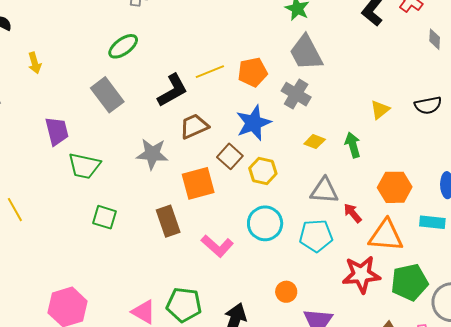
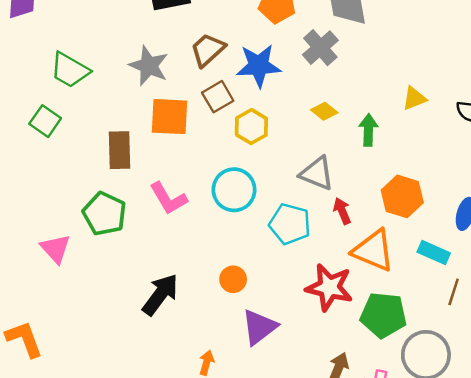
brown trapezoid: (194, 126) -> (208, 50), moved, turned -36
gray star: (152, 154) -> (149, 66), moved
green trapezoid: (84, 166) -> (70, 70), moved
green pentagon: (184, 305) -> (104, 214), moved

